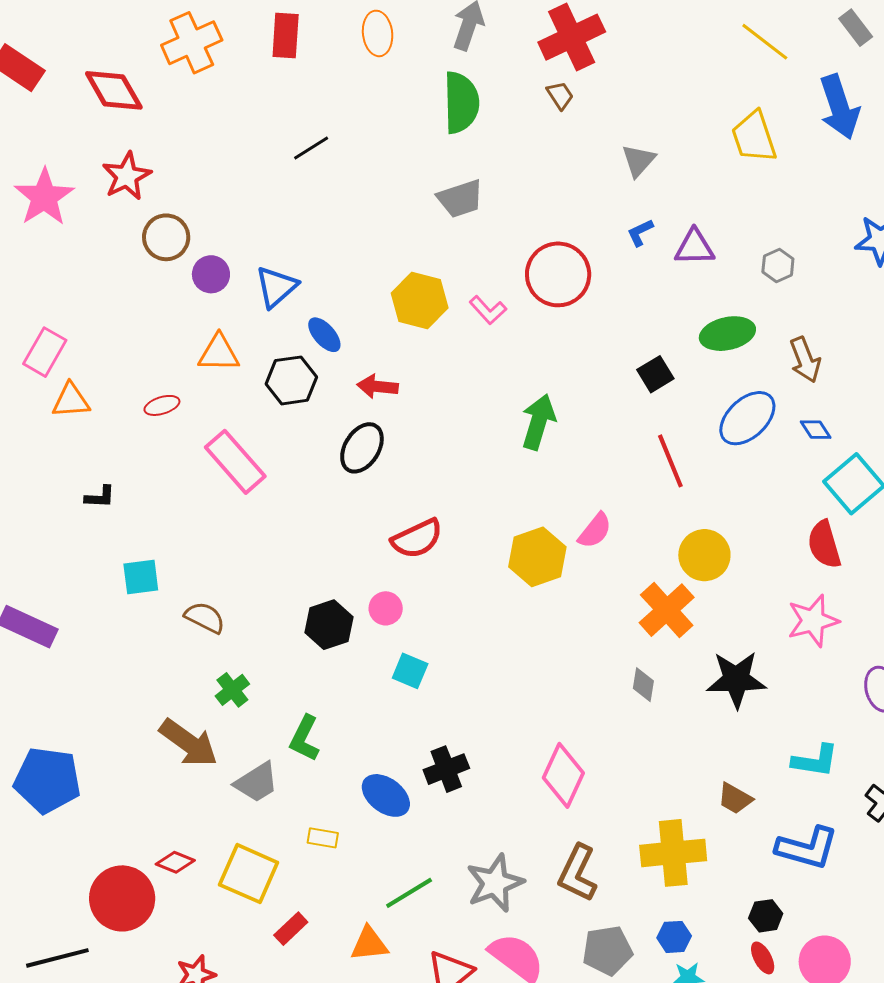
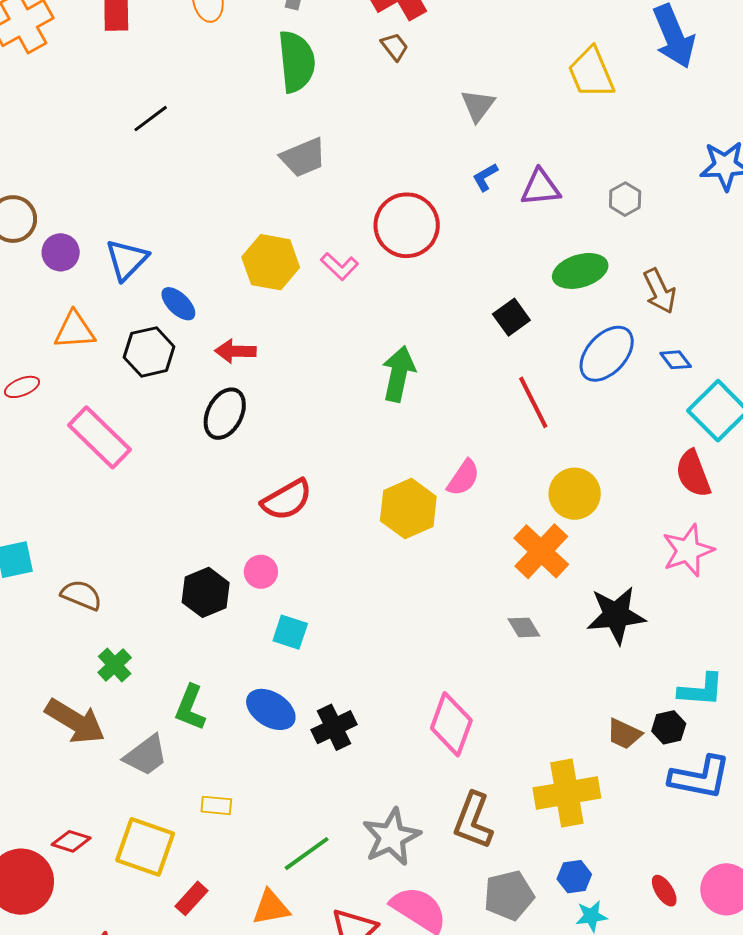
gray diamond: (643, 685) -> (524, 627), turned -36
blue ellipse: (386, 795) -> (271, 709), moved
black hexagon: (766, 916) -> (669, 727), moved

